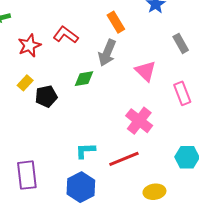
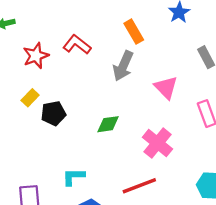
green diamond: (84, 79) -> (108, 124), moved
cyan L-shape: (85, 151) -> (73, 177), moved

